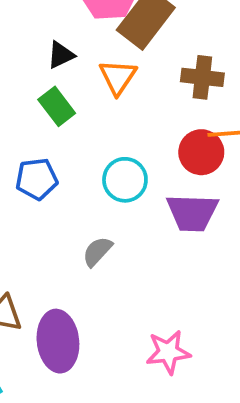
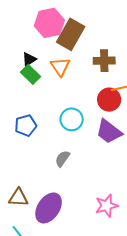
green rectangle: (57, 106) -> (31, 74), moved
purple trapezoid: (192, 213) -> (109, 132), turned 44
purple ellipse: (58, 341) -> (49, 208), turned 48

